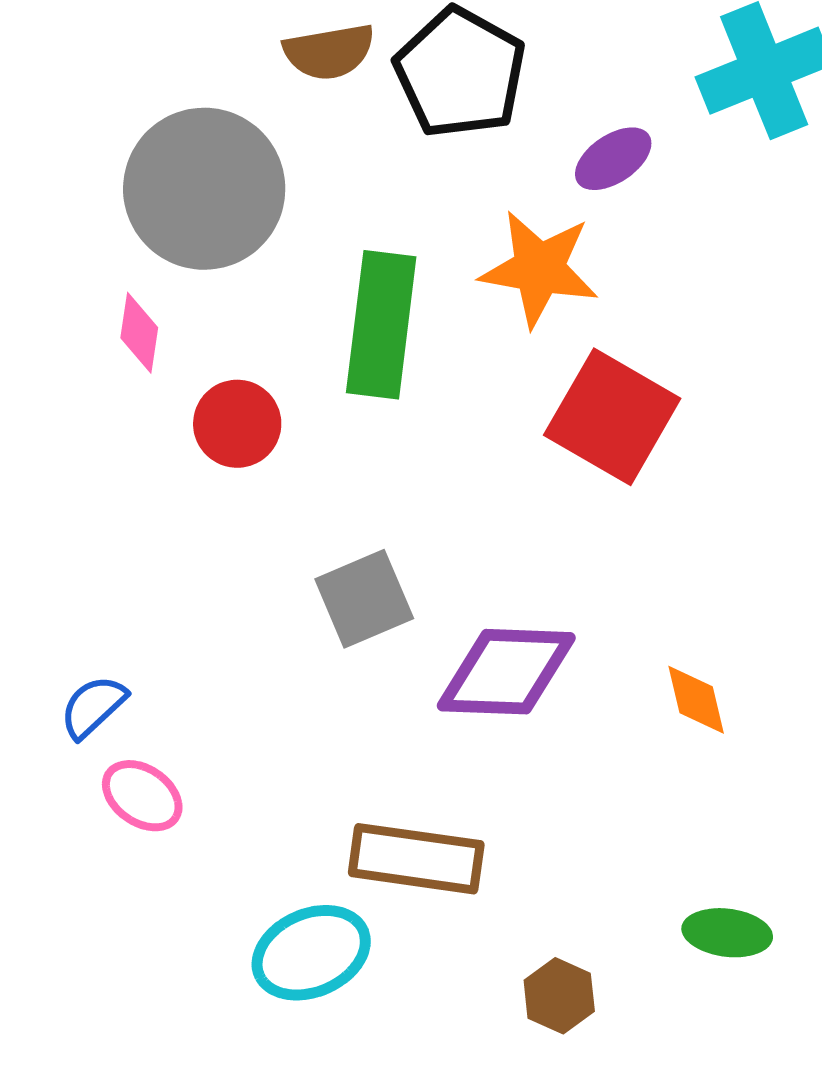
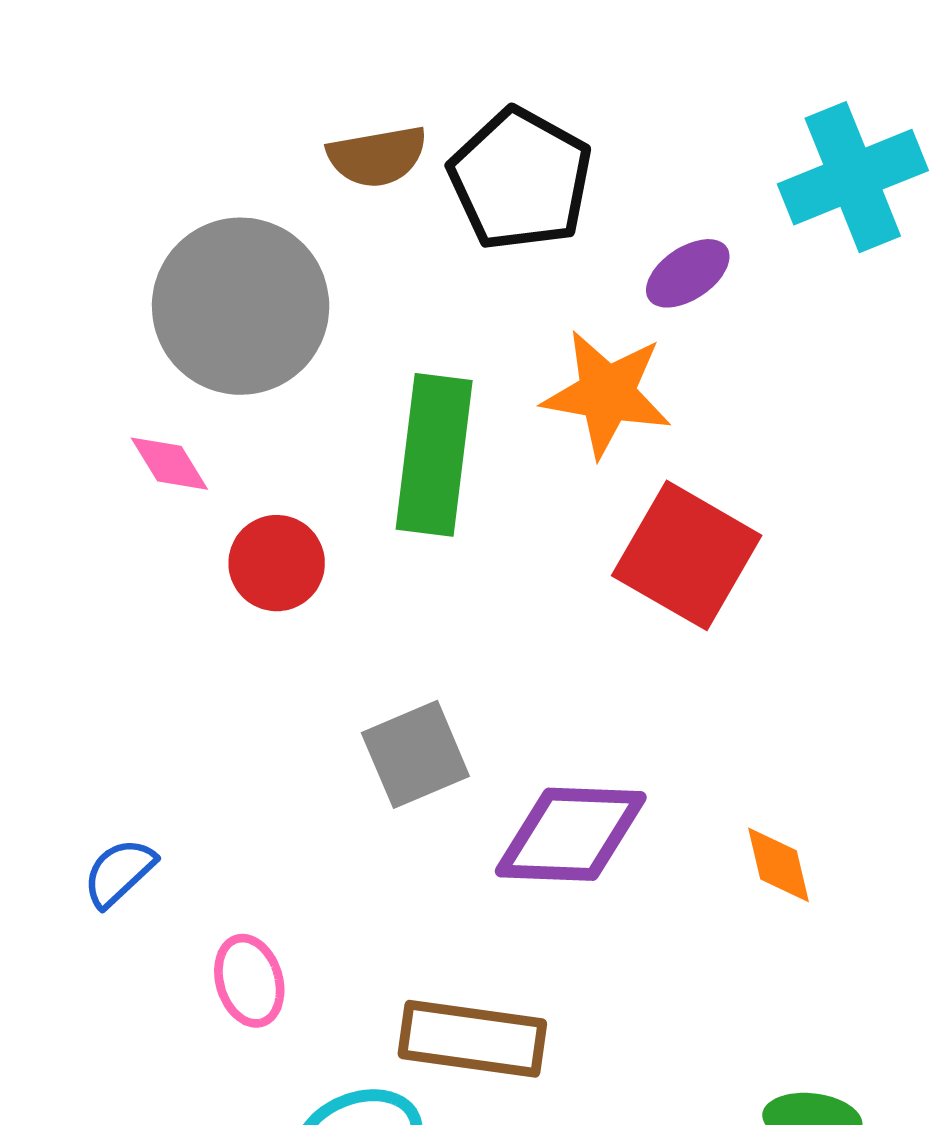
pink diamond: (139, 333) -> (169, 464), turned -40
pink ellipse: (142, 796) -> (249, 981), moved, turned 38

